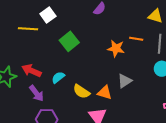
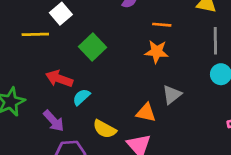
orange line: (136, 39) -> (162, 25), moved
red arrow: (32, 71) -> (59, 79), moved
yellow semicircle: (81, 92) -> (105, 129), moved

